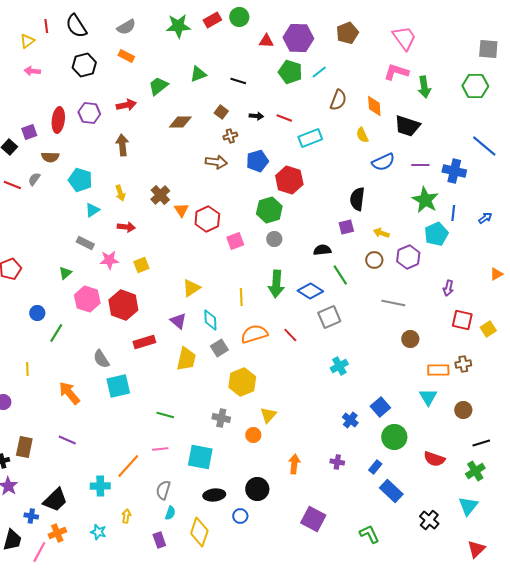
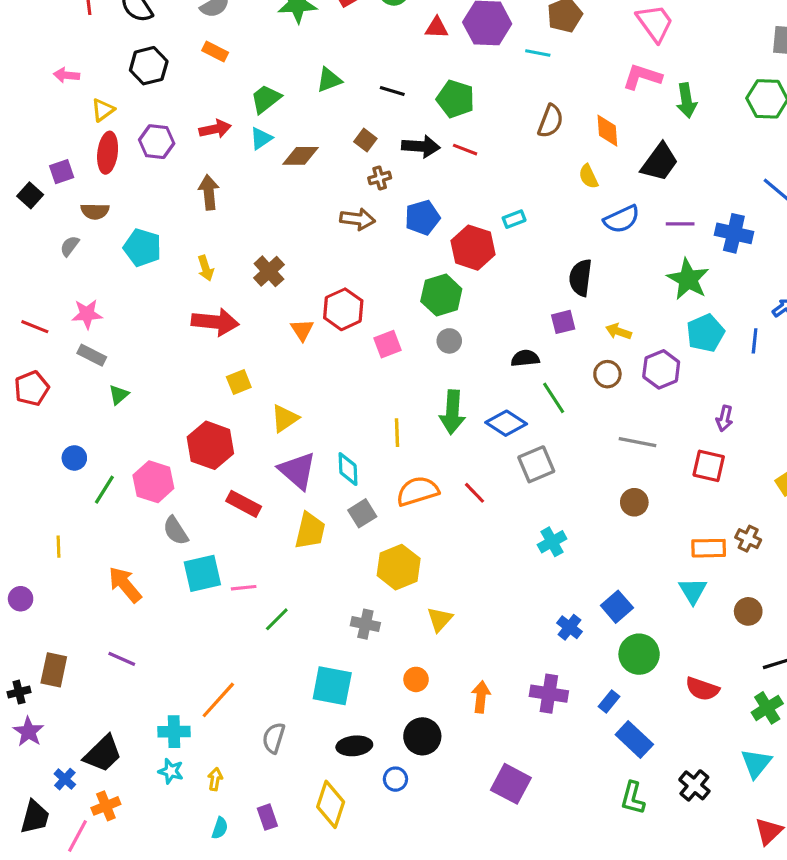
yellow triangle: (27, 41) -> (103, 110), moved
green pentagon: (290, 72) -> (456, 99), moved
cyan line: (319, 72) -> (538, 53), moved, turned 49
black arrow: (256, 116) -> (421, 146), size x1.6
black trapezoid: (407, 126) -> (660, 162), turned -72
cyan rectangle: (310, 138) -> (514, 219), moved, size x0.6
red line: (12, 185) -> (35, 327), moved
cyan triangle: (92, 210) -> (261, 138), moved
orange triangle: (181, 210) -> (302, 330), moved
blue line: (453, 213) -> (755, 341), moved
red arrow: (126, 227) -> (215, 322), size x1.6
gray rectangle: (85, 243) -> (92, 355), moved
pink star: (109, 260) -> (87, 314), moved
yellow triangle: (191, 288) -> (285, 418), moved
pink hexagon: (87, 299) -> (153, 482), moved
red square: (462, 320) -> (709, 466), moved
purple triangle: (178, 321) -> (297, 471), size x1.5
brown circle: (410, 339) -> (634, 502), moved
red rectangle: (144, 342) -> (244, 504), turned 45
brown cross: (463, 364) -> (748, 539), turned 35
green line: (165, 415) -> (277, 619), turned -60
orange circle: (253, 435) -> (416, 679), moved
pink line: (160, 449) -> (244, 588), moved
purple cross: (337, 462) -> (549, 694), size x1.6
cyan semicircle: (170, 513) -> (220, 828), moved
blue cross: (31, 516) -> (65, 779), turned 32
cyan star: (98, 532) -> (171, 771), moved
green L-shape: (369, 534) -> (633, 798), moved, turned -140

